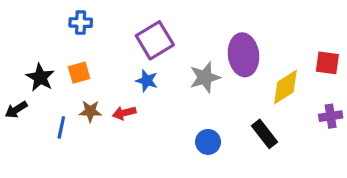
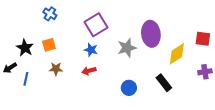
blue cross: (81, 23) -> (50, 14), turned 32
red arrow: (124, 113) -> (89, 71), moved
blue line: (61, 127) -> (26, 79), moved

